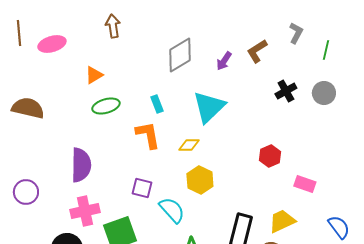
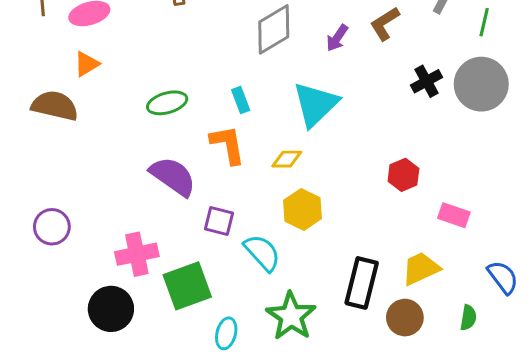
orange triangle: (94, 75) -> (86, 64), moved
gray circle: (324, 93) -> (481, 84), size x1.6
purple semicircle: (81, 165) -> (173, 176), moved, turned -56

